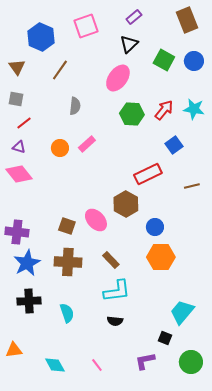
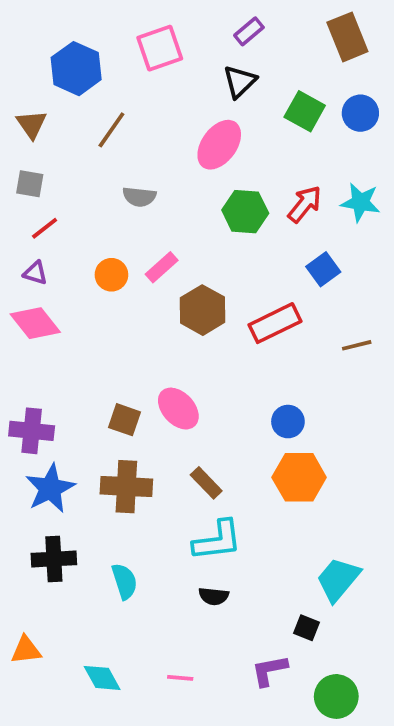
gray semicircle: (75, 106) -> (139, 197), turned 90
brown hexagon: (126, 204) -> (202, 310), moved
green circle: (191, 362) -> (336, 696), moved
pink line: (97, 365) -> (180, 678), turned -48

